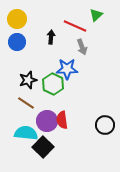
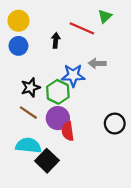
gray arrow: (82, 47) -> (97, 63), moved, turned 112
purple circle: (47, 121) -> (58, 118), moved
black circle: (105, 125) -> (115, 124), moved

